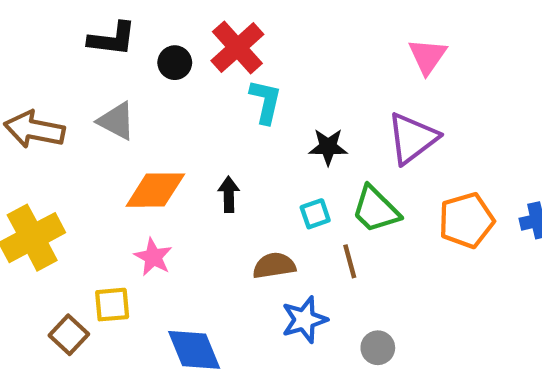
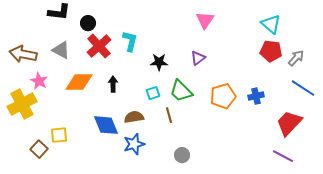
red cross: (237, 48) -> (99, 46), moved
purple triangle: (412, 138) -> (198, 58), size x0.6
pink star: (153, 257) -> (39, 81), moved
blue star: (304, 320) -> (134, 144), moved
blue diamond: (194, 350) -> (106, 125), moved

